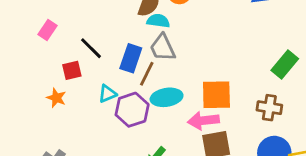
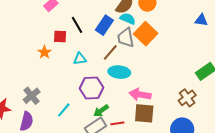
blue rectangle: (131, 58) -> (104, 25), moved
orange square: (216, 95) -> (146, 34), moved, turned 30
brown cross: (269, 108) -> (187, 98), turned 30
purple hexagon: (132, 110) -> (91, 88), moved

